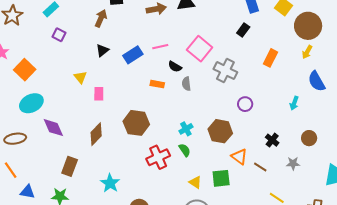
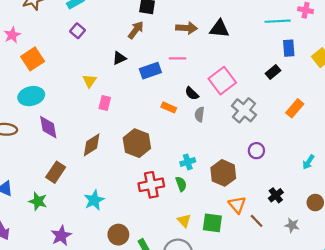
brown arrow: (101, 18) -> (136, 30), moved
pink line: (160, 47) -> (177, 58), moved

